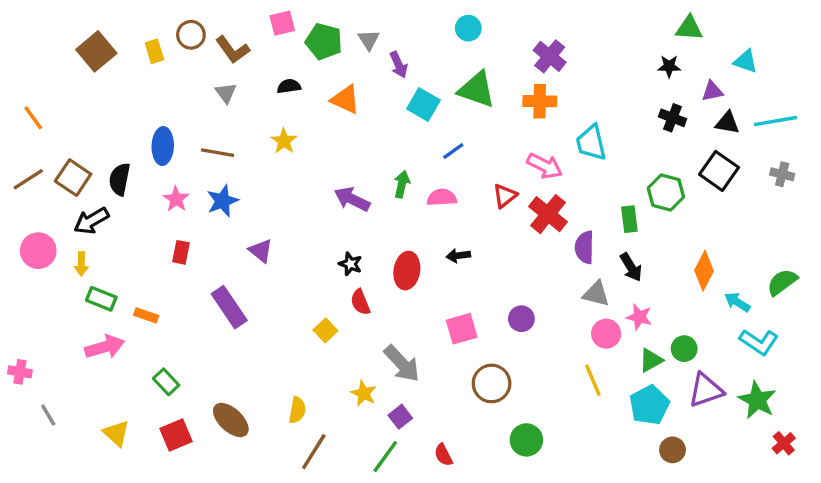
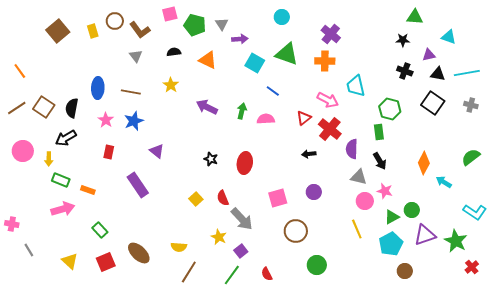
purple arrow: (399, 65) -> (240, 39), turned -70
blue line: (453, 151) -> (273, 91), turned 72
green hexagon: (666, 193) -> (390, 109), moved
purple arrow: (352, 199) -> (207, 107), moved
black arrow: (91, 221) -> (66, 138), moved
black arrow: (458, 256) -> (309, 154), moved
green semicircle: (782, 282) -> (471, 157), moved
red semicircle: (360, 302) -> (223, 198), moved
cyan L-shape: (759, 342) -> (475, 212), moved
yellow semicircle: (297, 410) -> (179, 247), turned 84

